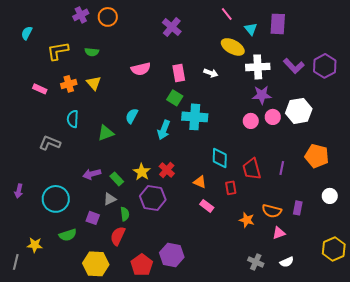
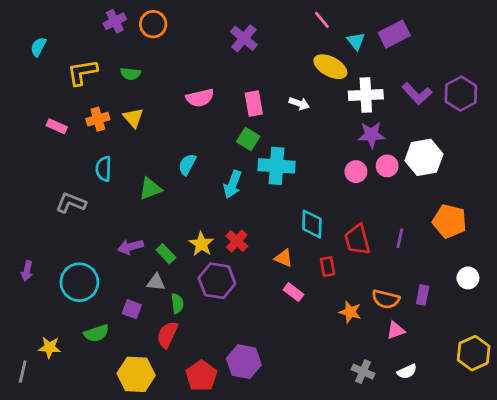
purple rectangle: (278, 24) -> (394, 34), turned 60
gray triangle: (110, 199) -> (156, 282), turned 32

